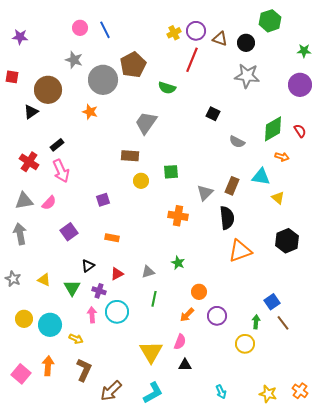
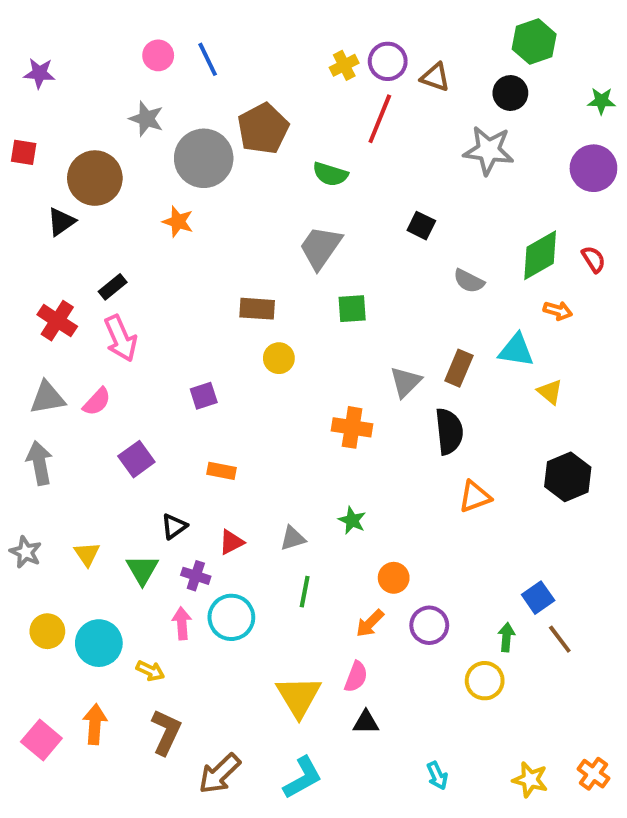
black circle: (246, 43) -> (510, 93), moved
gray trapezoid: (146, 123) -> (320, 247), moved
green square: (171, 172) -> (352, 309), moved
orange triangle: (240, 251) -> (475, 497), size x0.7
yellow triangle: (44, 280) -> (87, 554), turned 32

